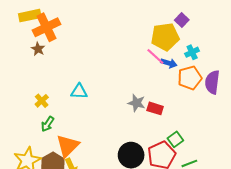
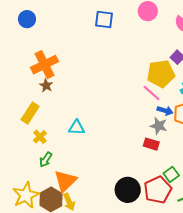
yellow rectangle: (30, 16) -> (30, 113), moved, turned -45
brown star: (38, 49) -> (46, 86), moved
blue arrow: (169, 63) -> (165, 111), moved
gray star: (137, 103) -> (159, 126), moved

